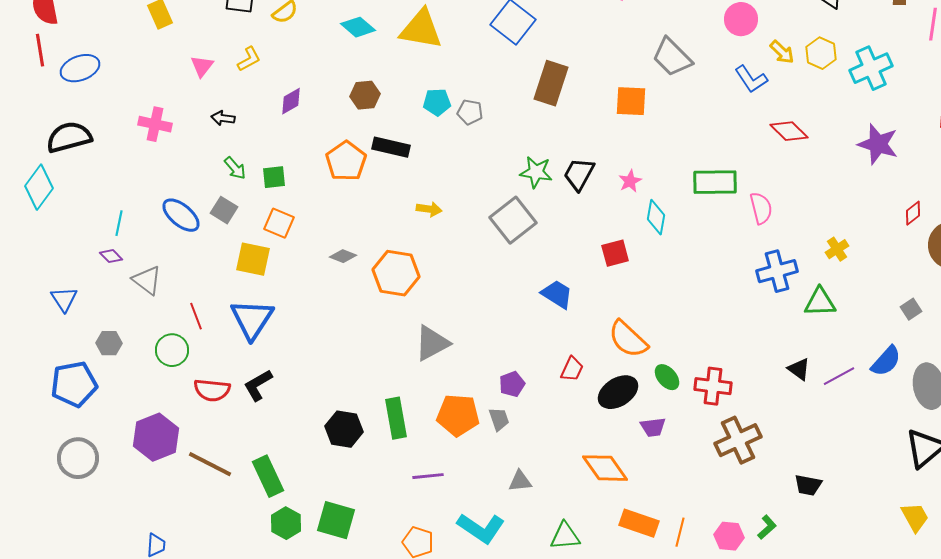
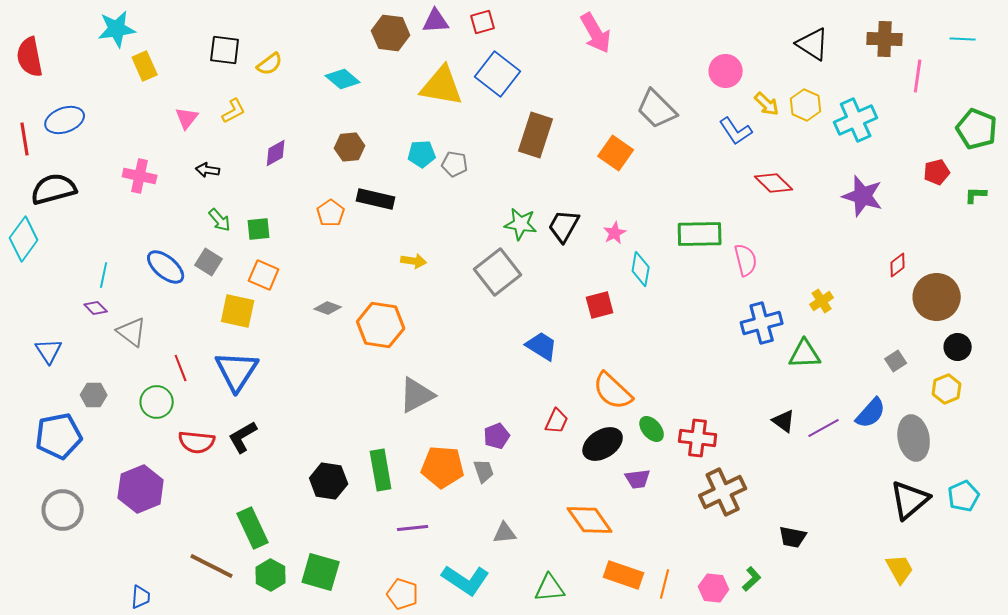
yellow triangle: (421, 29) -> (442, 86), moved
red line: (40, 50) -> (25, 139), moved
orange square: (631, 101) -> (616, 153), turned 32
orange pentagon: (346, 161) -> (331, 213), size x0.7
brown line: (210, 464) -> (212, 566), moved

